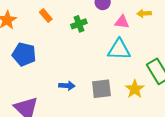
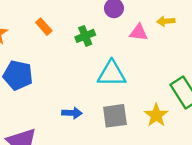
cyan triangle: (119, 50) -> (112, 74), moved

